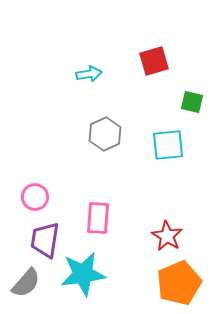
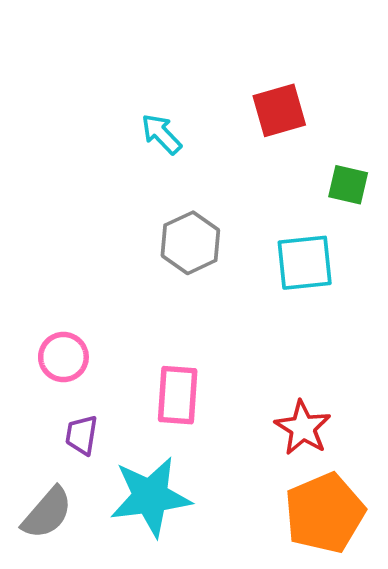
cyan arrow: (89, 74) -> (161, 134), turned -125
purple trapezoid: (45, 240) -> (82, 435), size x0.6

